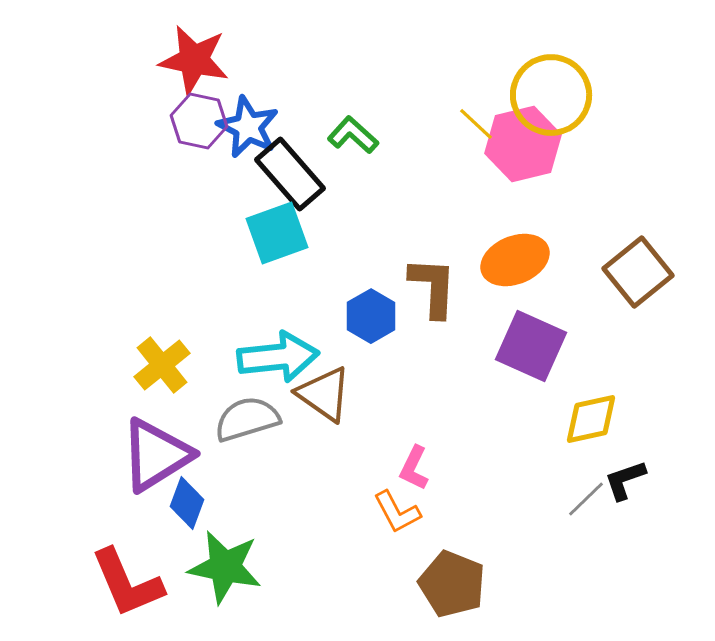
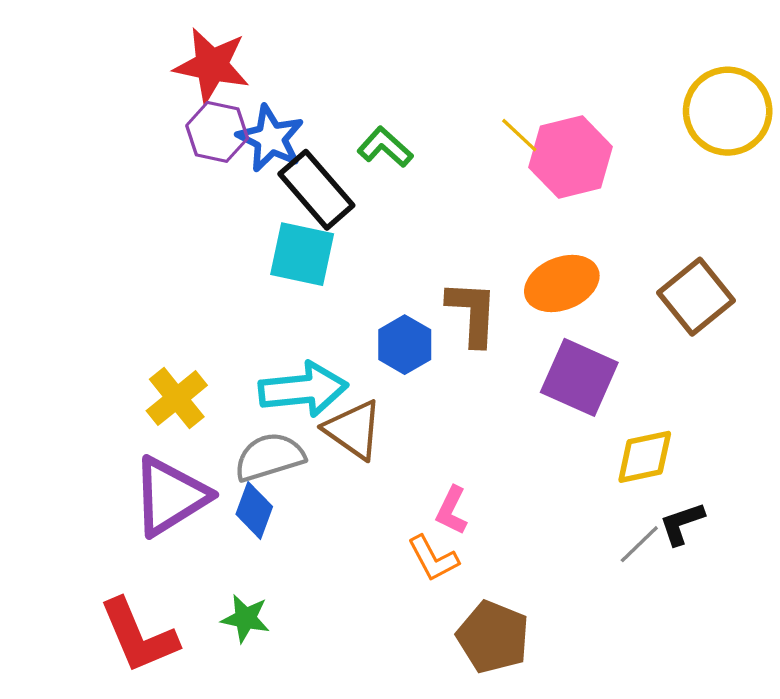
yellow circle: (551, 95) -> (728, 111), moved
cyan square: (277, 233) -> (302, 254), turned 32
blue diamond: (187, 503) -> (254, 510), moved
green star: (225, 567) -> (245, 618), size x0.6

